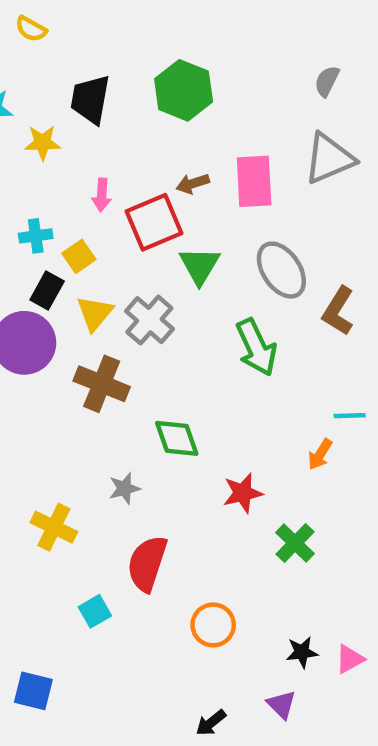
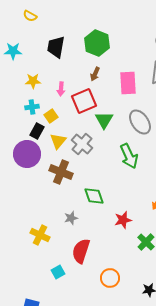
yellow star: (43, 143) -> (33, 81), moved
brown arrow: (193, 184) -> (95, 74), moved, turned -48

